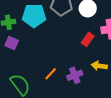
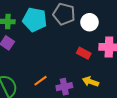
red rectangle: (88, 39) -> (84, 53), turned 72

